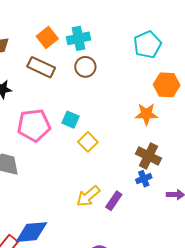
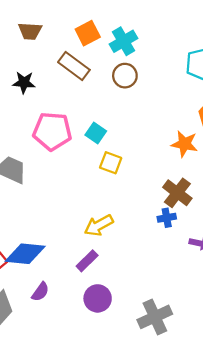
cyan cross: (78, 38) -> (124, 41), turned -30
yellow square: (88, 142) -> (111, 163), turned -36
purple rectangle: (114, 201) -> (87, 261), moved

